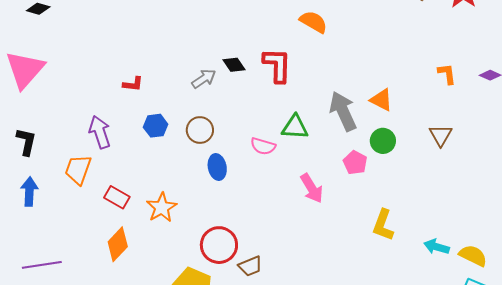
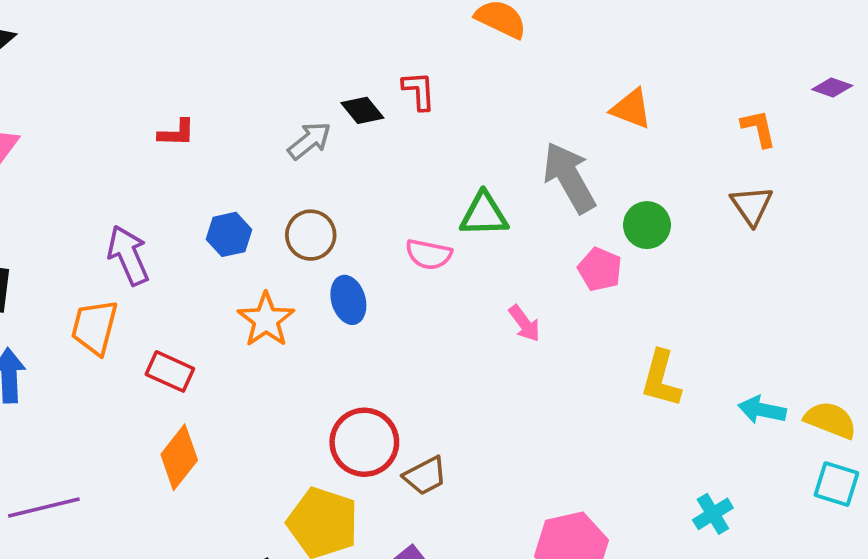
red L-shape: (277, 65) -> (419, 91), moved, size x0.6
orange L-shape: (447, 74) -> (759, 128), moved
red L-shape: (133, 84) -> (177, 133), moved
orange triangle: (381, 100) -> (631, 109), moved
pink arrow: (312, 188) -> (525, 323), size x0.7
orange star: (162, 207) -> (266, 320), moved

